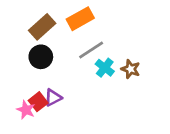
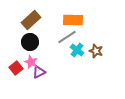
orange rectangle: (80, 19) -> (73, 20), moved, turned 30
red square: (38, 102) -> (16, 68), moved
pink star: (26, 110) -> (31, 62), moved

